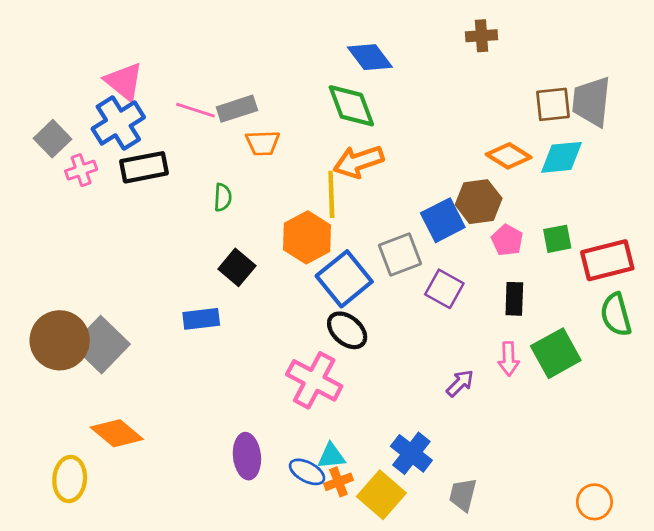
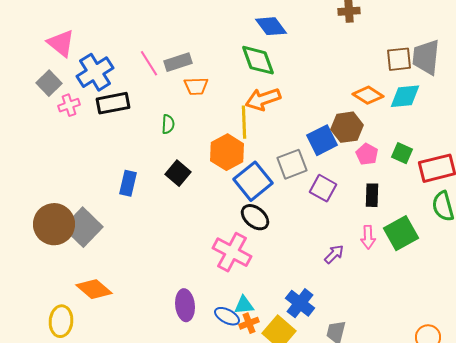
pink triangle: (124, 82) -> (61, 43), moved
pink line: (195, 110) -> (149, 63), turned 40
green square: (557, 239) -> (402, 153), turned 35
blue rectangle: (201, 319) -> (128, 183), moved, turned -70

